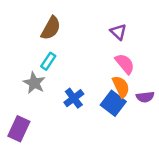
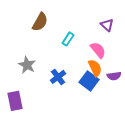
purple triangle: (118, 32) -> (107, 25), moved
cyan rectangle: (48, 61) -> (68, 39), moved
purple rectangle: (19, 129) -> (15, 101), turned -36

